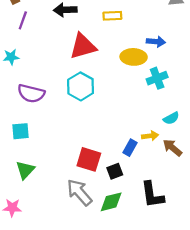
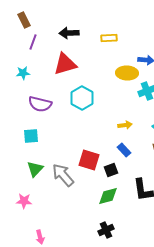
red triangle: (83, 46) -> (65, 64), moved
yellow arrow: (150, 136) -> (125, 125), moved
blue rectangle: (130, 148) -> (124, 150), turned -72
gray arrow: (79, 192) -> (63, 175), moved

